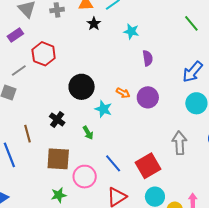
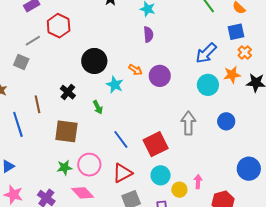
purple semicircle: (148, 58) -> (148, 34), moved
pink circle: (85, 177) -> (89, 165), moved

